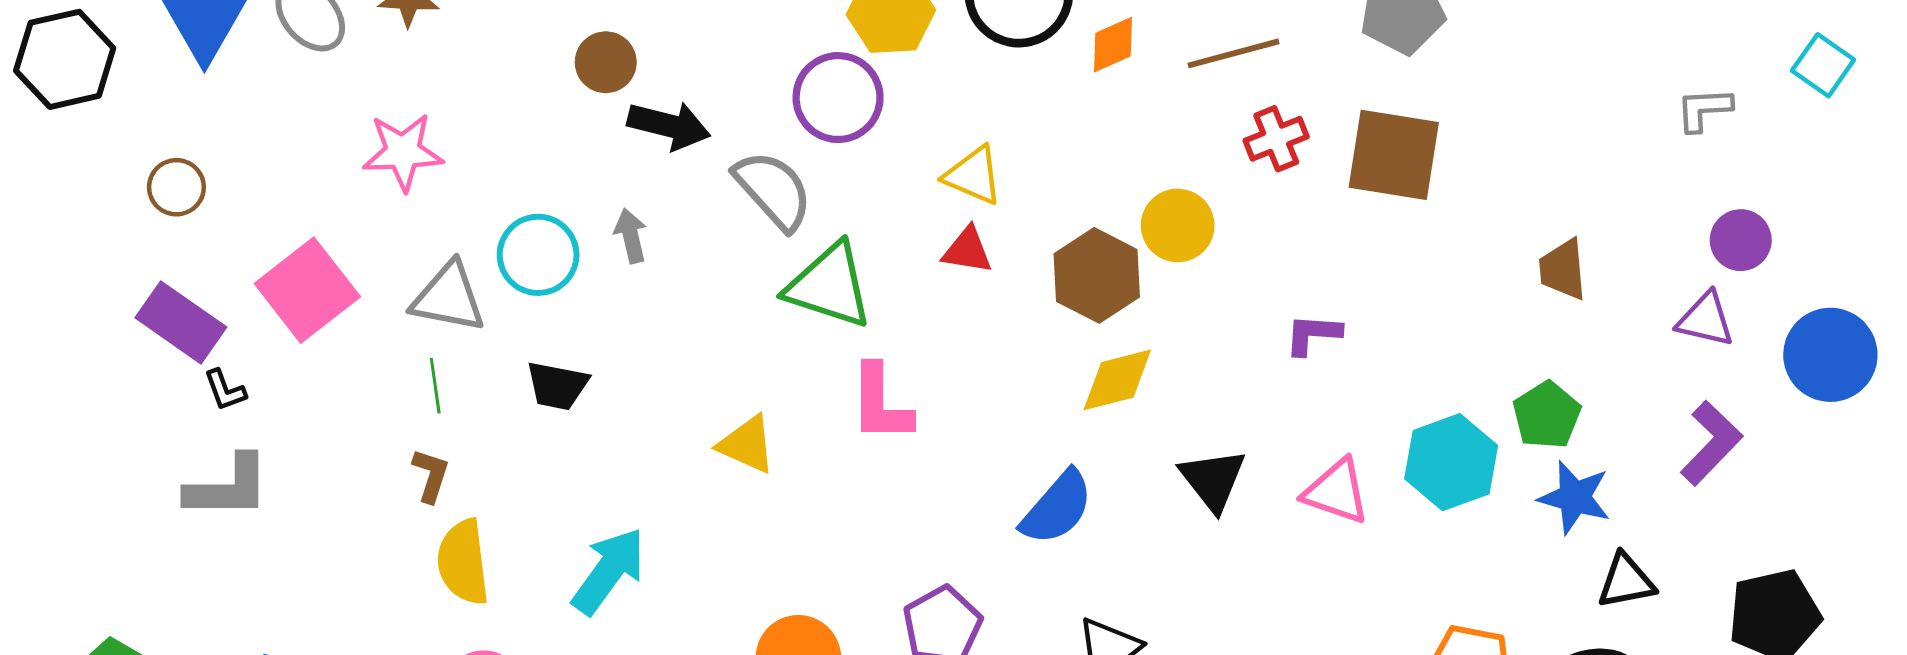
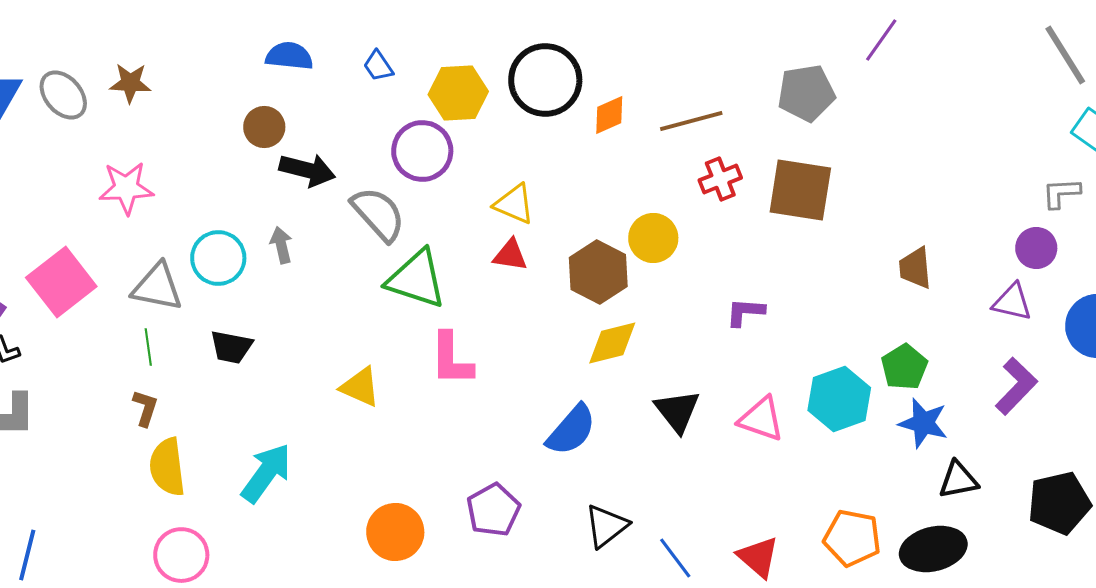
gray L-shape: (1704, 109) -> (1061, 193), moved

